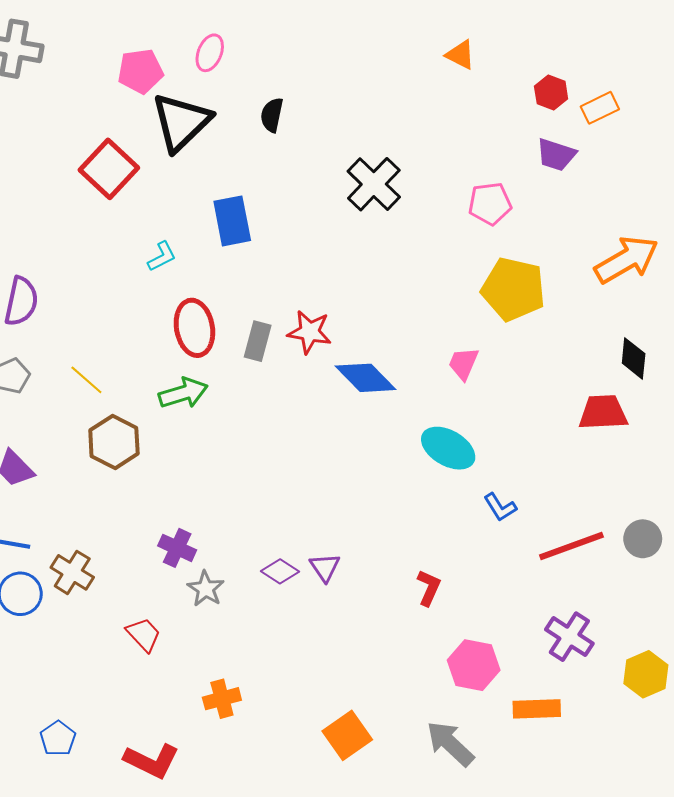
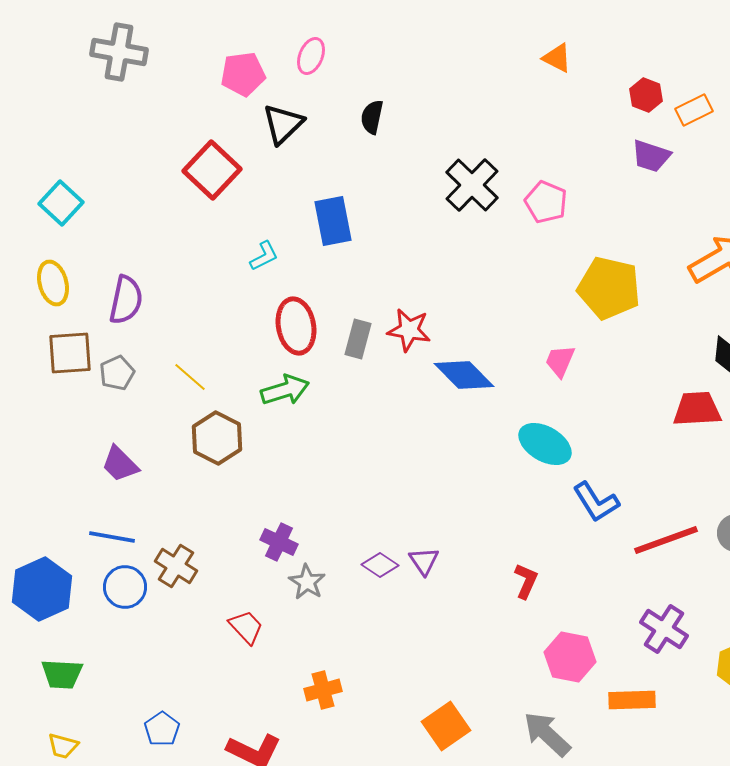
black triangle: (181, 122) -> (283, 124), size x0.7
pink pentagon: (490, 204) -> (546, 202), moved, turned 30
blue L-shape: (500, 507) -> (596, 502), size x1.4

